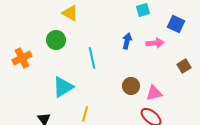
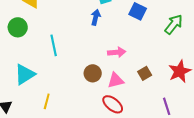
blue arrow: (127, 41) -> (96, 17), moved
pink arrow: (155, 43) -> (117, 52), moved
brown square: (184, 66) -> (145, 73), moved

